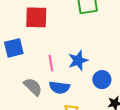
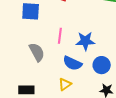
blue semicircle: (59, 87) -> (72, 63), moved

